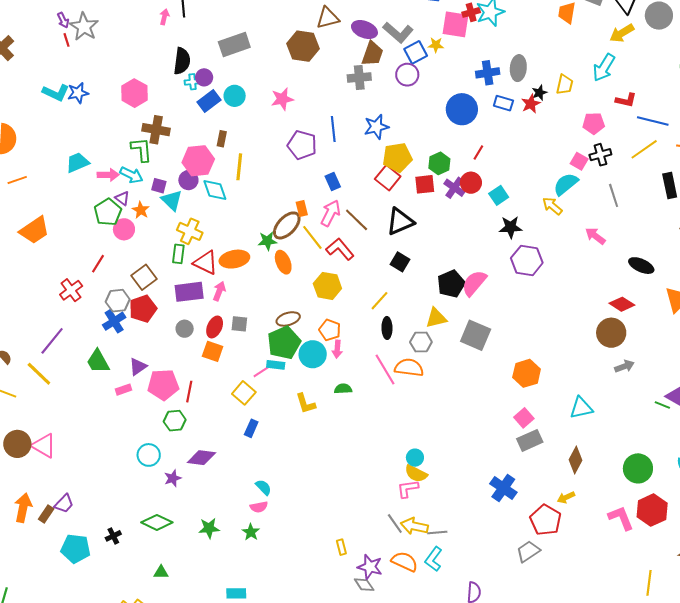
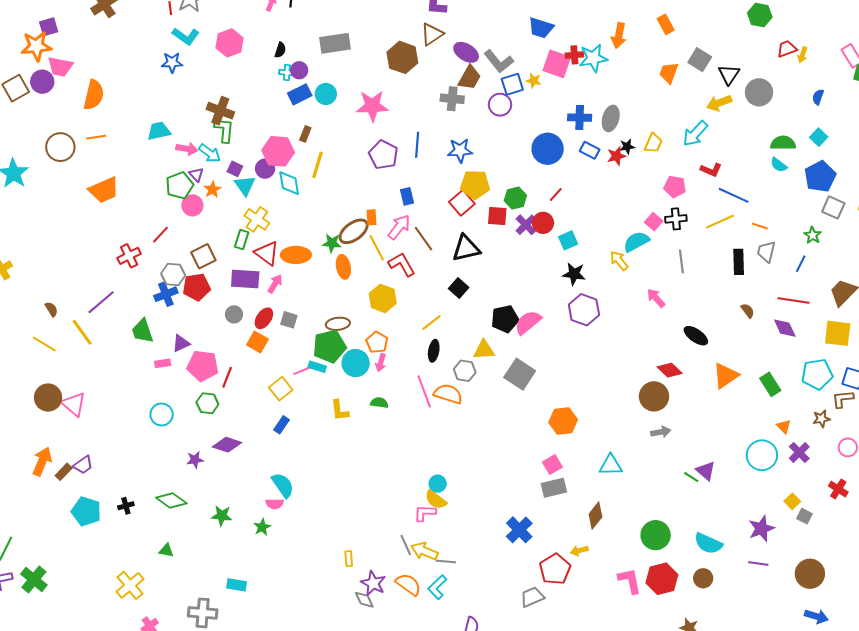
brown triangle: (328, 18) -> (432, 34), turned -30
black semicircle: (182, 61) -> (280, 50), size x0.6
cyan L-shape: (56, 93) -> (186, 36), moved
pink hexagon: (134, 93) -> (229, 43), moved
pink star: (282, 99) -> (372, 106), size x1.4
brown cross: (156, 130) -> (220, 111), moved
cyan circle: (149, 455) -> (162, 415), moved
cyan semicircle: (263, 487) -> (283, 485), size x1.5

